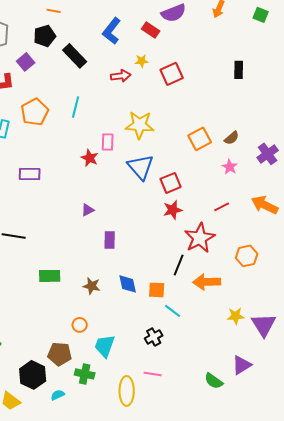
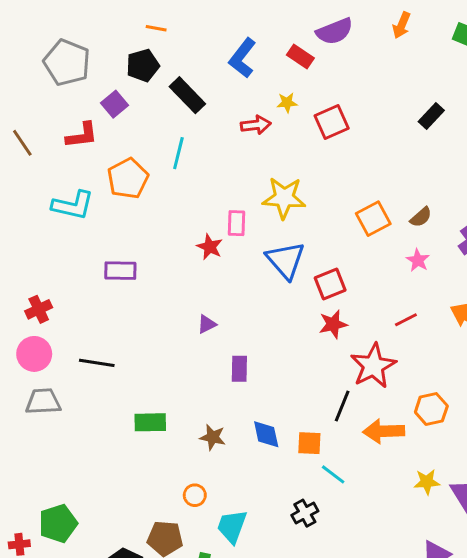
black rectangle: (239, 70) -> (431, 116), turned 42
cyan line: (76, 107) -> (178, 153), moved
orange hexagon: (247, 256) -> (431, 409), moved

